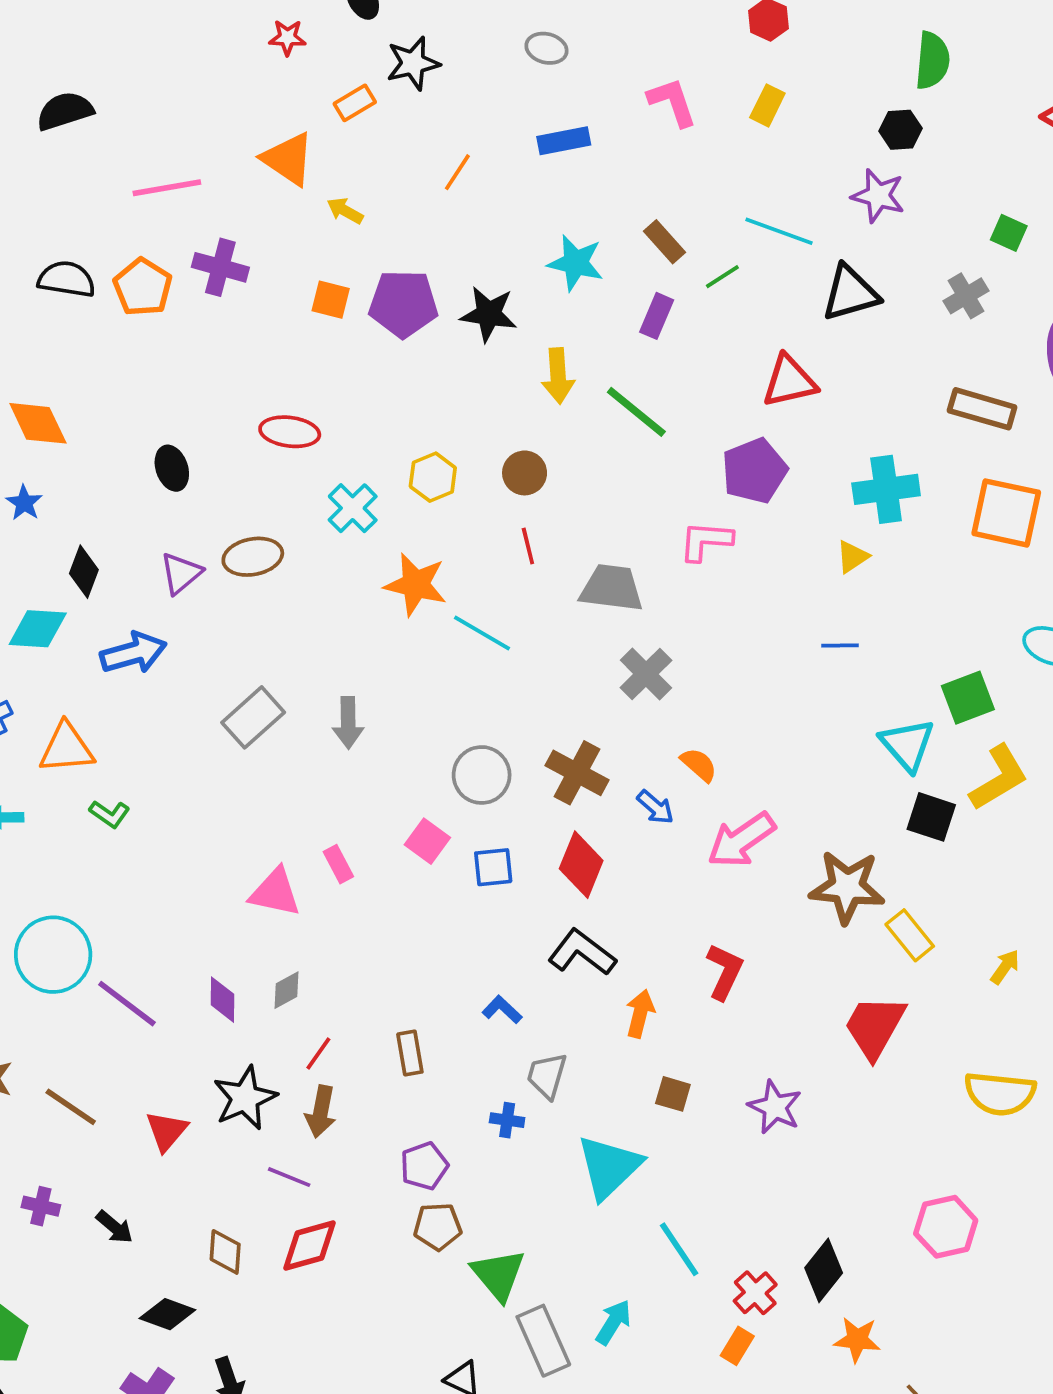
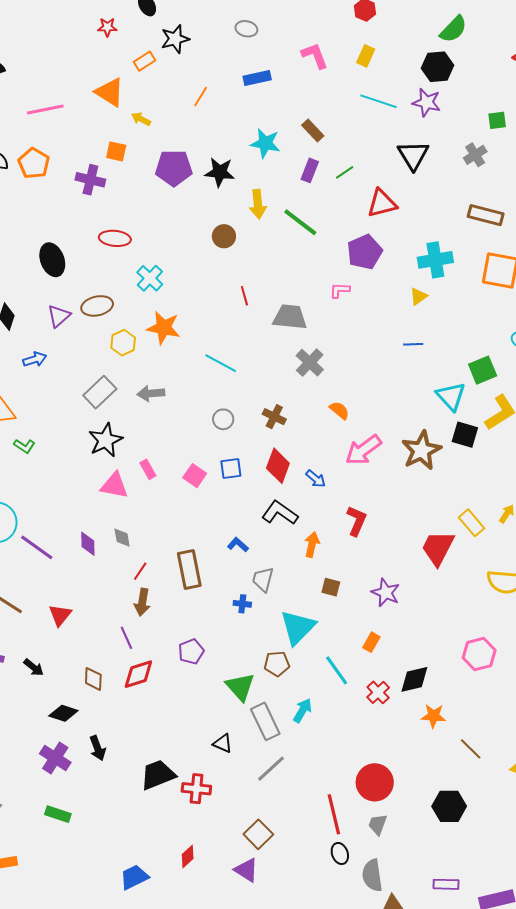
green semicircle: (932, 61) -> (453, 29), turned 40
black hexagon: (901, 130) -> (437, 67), size x1.4
cyan line: (779, 231) -> (379, 101), moved
green square: (1009, 233) -> (497, 120), turned -30
purple cross: (220, 267) -> (90, 180), moved
green line: (722, 277) -> (345, 172), moved
black triangle: (850, 293) -> (413, 155), turned -44
orange square: (331, 300) -> (116, 151), moved
black ellipse: (172, 468) -> (52, 260), size x1.4
brown circle: (525, 473) -> (224, 236), moved
yellow hexagon: (433, 477) -> (123, 343), moved
pink L-shape: (706, 541) -> (340, 290), size x0.7
orange star: (416, 585) -> (164, 328), moved
cyan line: (482, 633) -> (221, 363), moved
blue arrow: (133, 653) -> (35, 359), size x0.7
gray arrow: (348, 723) -> (151, 393), turned 88
brown cross: (577, 773) -> (274, 417), size x0.7
gray circle: (482, 775) -> (223, 419), size x0.7
blue arrow: (655, 807) -> (316, 479), moved
pink square: (427, 841) -> (195, 476), moved
brown star: (847, 887) -> (421, 450), moved, turned -30
yellow rectangle: (910, 935) -> (472, 523), moved
gray diamond: (286, 990) -> (122, 538), turned -70
brown rectangle: (410, 1053) -> (189, 569), size x1.6
black star: (245, 1098) -> (106, 440), moved
purple pentagon: (424, 1166) -> (191, 652), moved
purple line: (289, 1177) -> (126, 638), turned 45
brown pentagon: (438, 1226) -> (277, 664), moved
black diamond: (824, 1270) -> (414, 679), turned 40
orange rectangle: (737, 1346) -> (371, 642), moved

